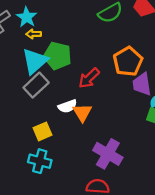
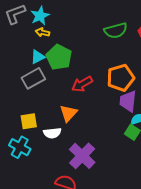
cyan triangle: (35, 61) -> (38, 57), size x0.6
white semicircle: (67, 106) -> (52, 133), moved

